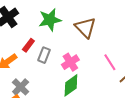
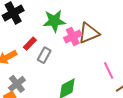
brown triangle: (85, 28) -> (89, 33), turned 45
pink cross: (70, 62) -> (73, 36), moved

